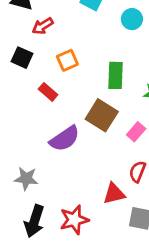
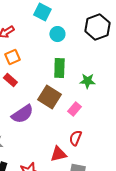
cyan circle: (132, 19) -> (57, 34), moved
orange square: (67, 60) -> (12, 57), moved

